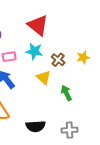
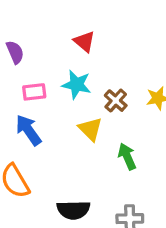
red triangle: (38, 25) -> (84, 42), size x0.6

